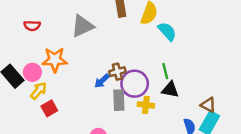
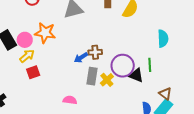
cyan semicircle: (167, 31) -> (163, 39), moved, turned 30
green line: (165, 71) -> (150, 65), moved
purple circle: (135, 84) -> (123, 66), moved
yellow cross: (146, 105) -> (107, 80), moved, turned 32

